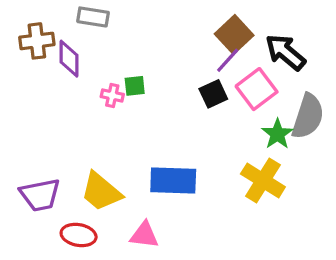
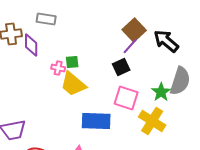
pink square: (257, 89) -> (126, 98), moved, turned -35
yellow trapezoid: (101, 192) -> (73, 84), moved

